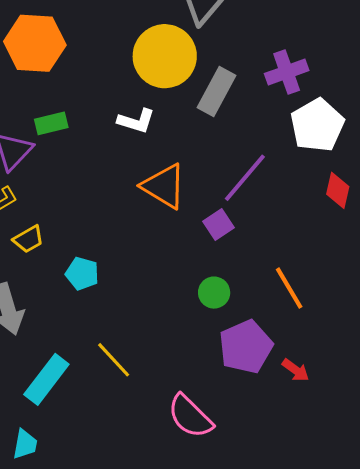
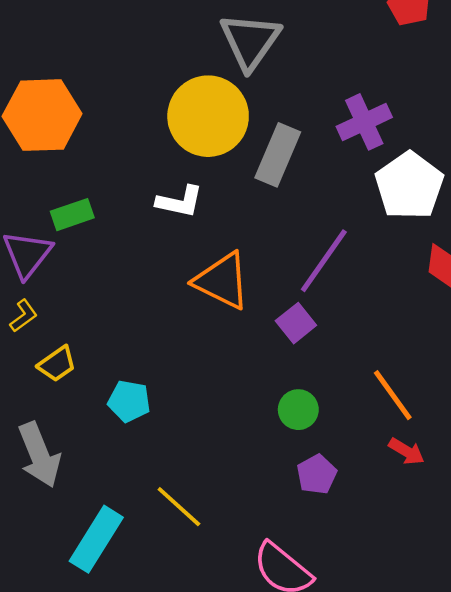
purple pentagon: (246, 347) -> (317, 474), moved, size x0.6
red arrow: (296, 370) -> (407, 451), moved

